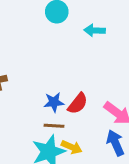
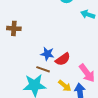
yellow arrow: (72, 147) -> (65, 86), moved

